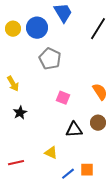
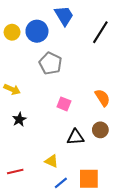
yellow arrow: (13, 84) -> (12, 89), turned -35
orange square: (87, 170) -> (89, 179), size x1.5
blue line: (68, 174) -> (61, 183), moved

